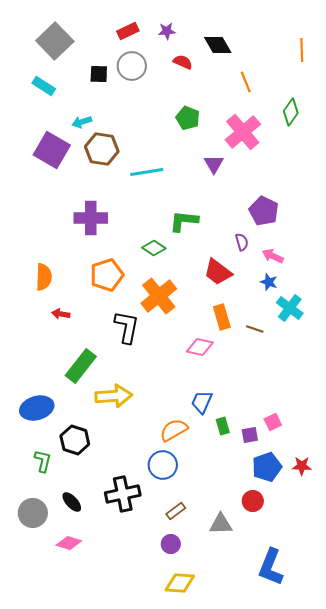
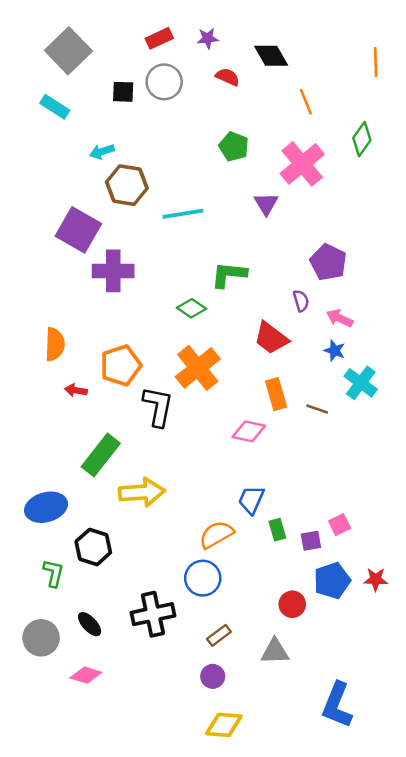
purple square: (52, 150) -> (78, 230), moved
orange pentagon: (107, 275) -> (121, 365), moved
red circle: (253, 501) -> (292, 604), moved

